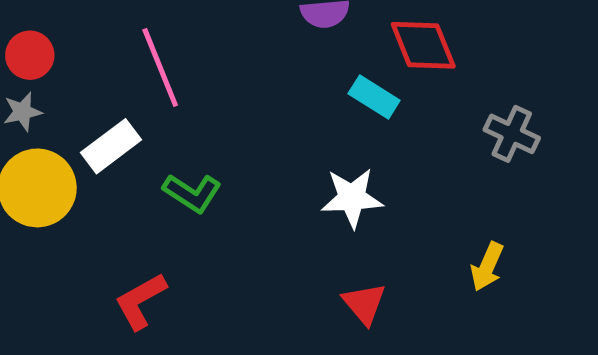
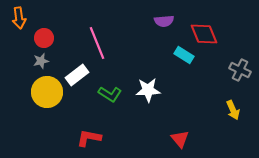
white star: (352, 198) -> (148, 90), moved
yellow arrow: (487, 267) -> (233, 110), moved, turned -48
red L-shape: (140, 301) -> (89, 138), turned 40

